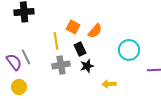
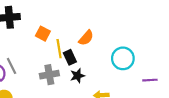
orange square: (73, 27) -> (43, 34), moved
yellow line: (56, 41) -> (59, 49), moved

